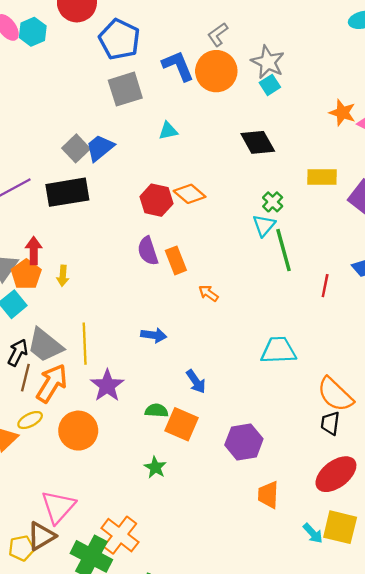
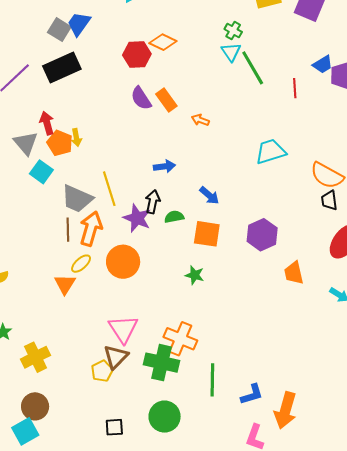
orange pentagon: (26, 274) -> (60, 143), moved
black arrow: (18, 353) -> (153, 202), moved
green semicircle: (156, 411) -> (174, 217), moved

